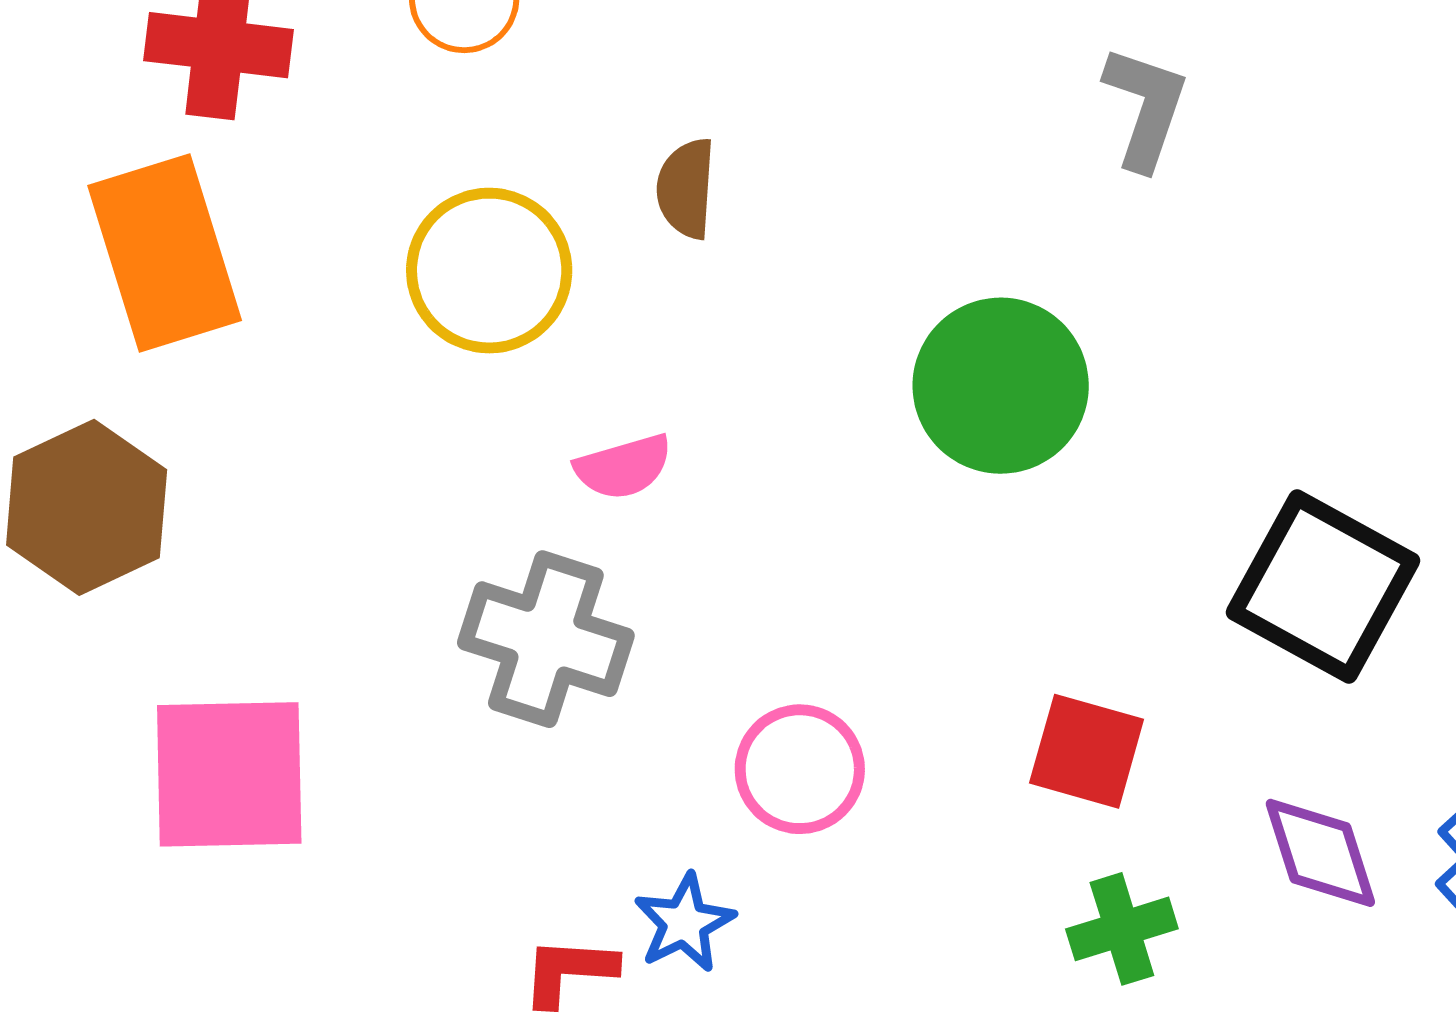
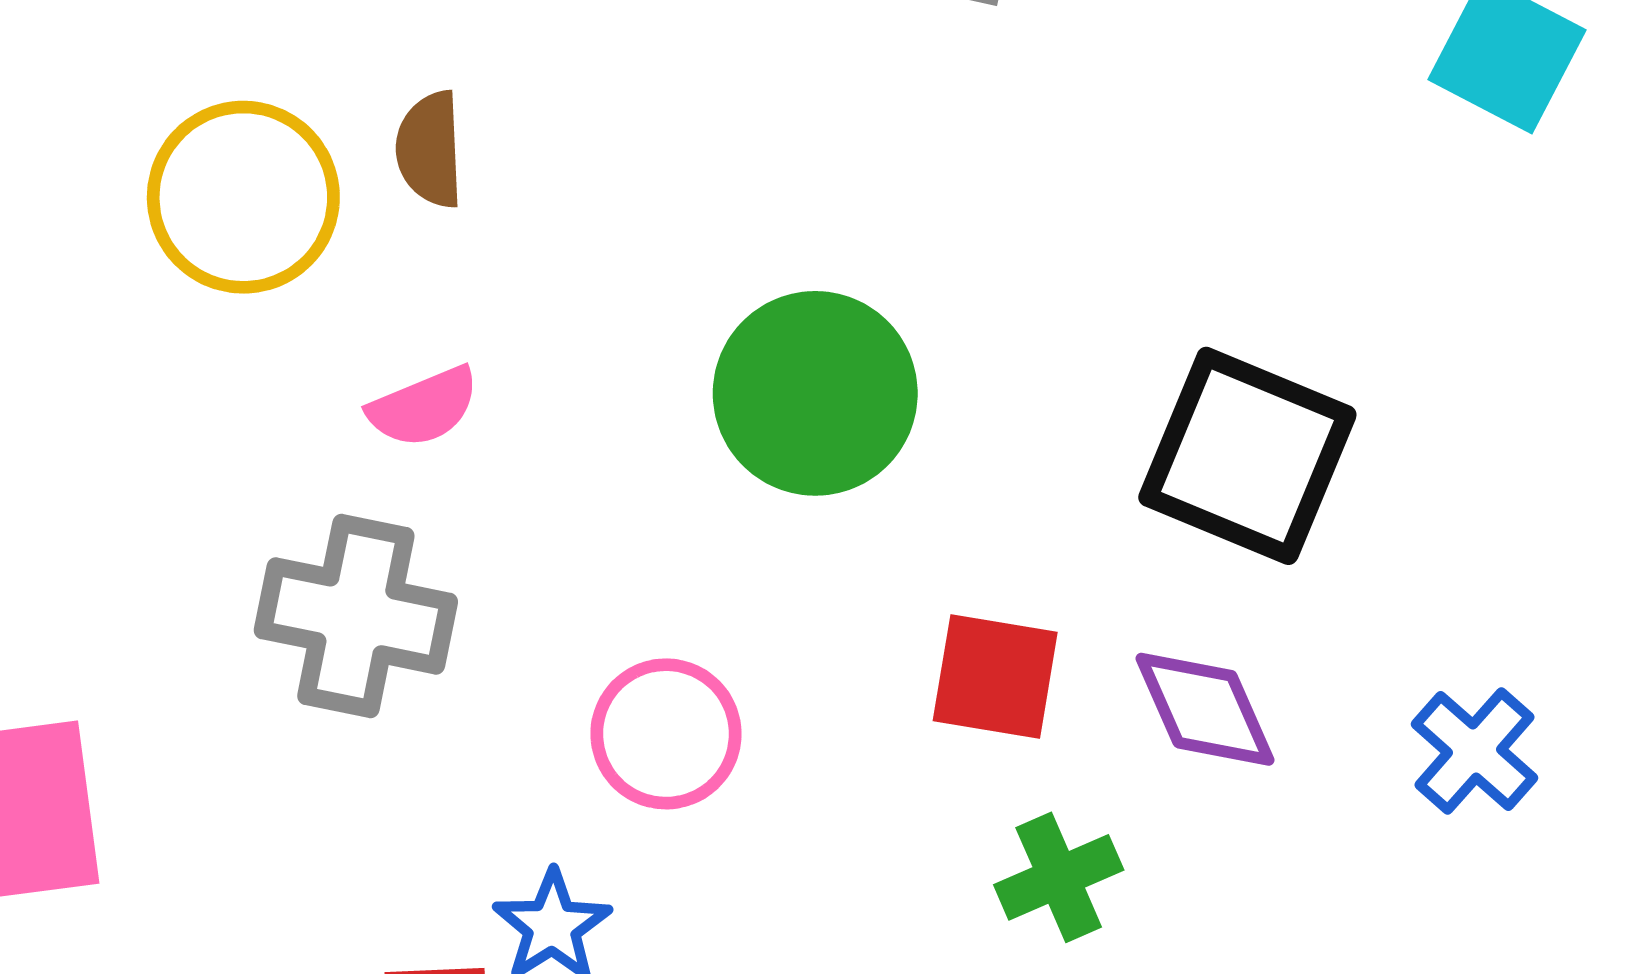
brown semicircle: (686, 188) -> (430, 149), moved
green circle: (1001, 386) -> (815, 393), moved
purple diamond: (1320, 853) -> (1205, 709), moved

